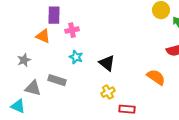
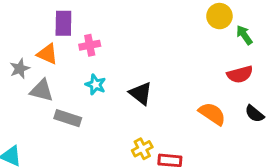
gray star: (24, 60) -> (20, 69), moved
gray triangle: (33, 88) -> (42, 90), moved
yellow cross: (108, 92) -> (142, 149), moved

